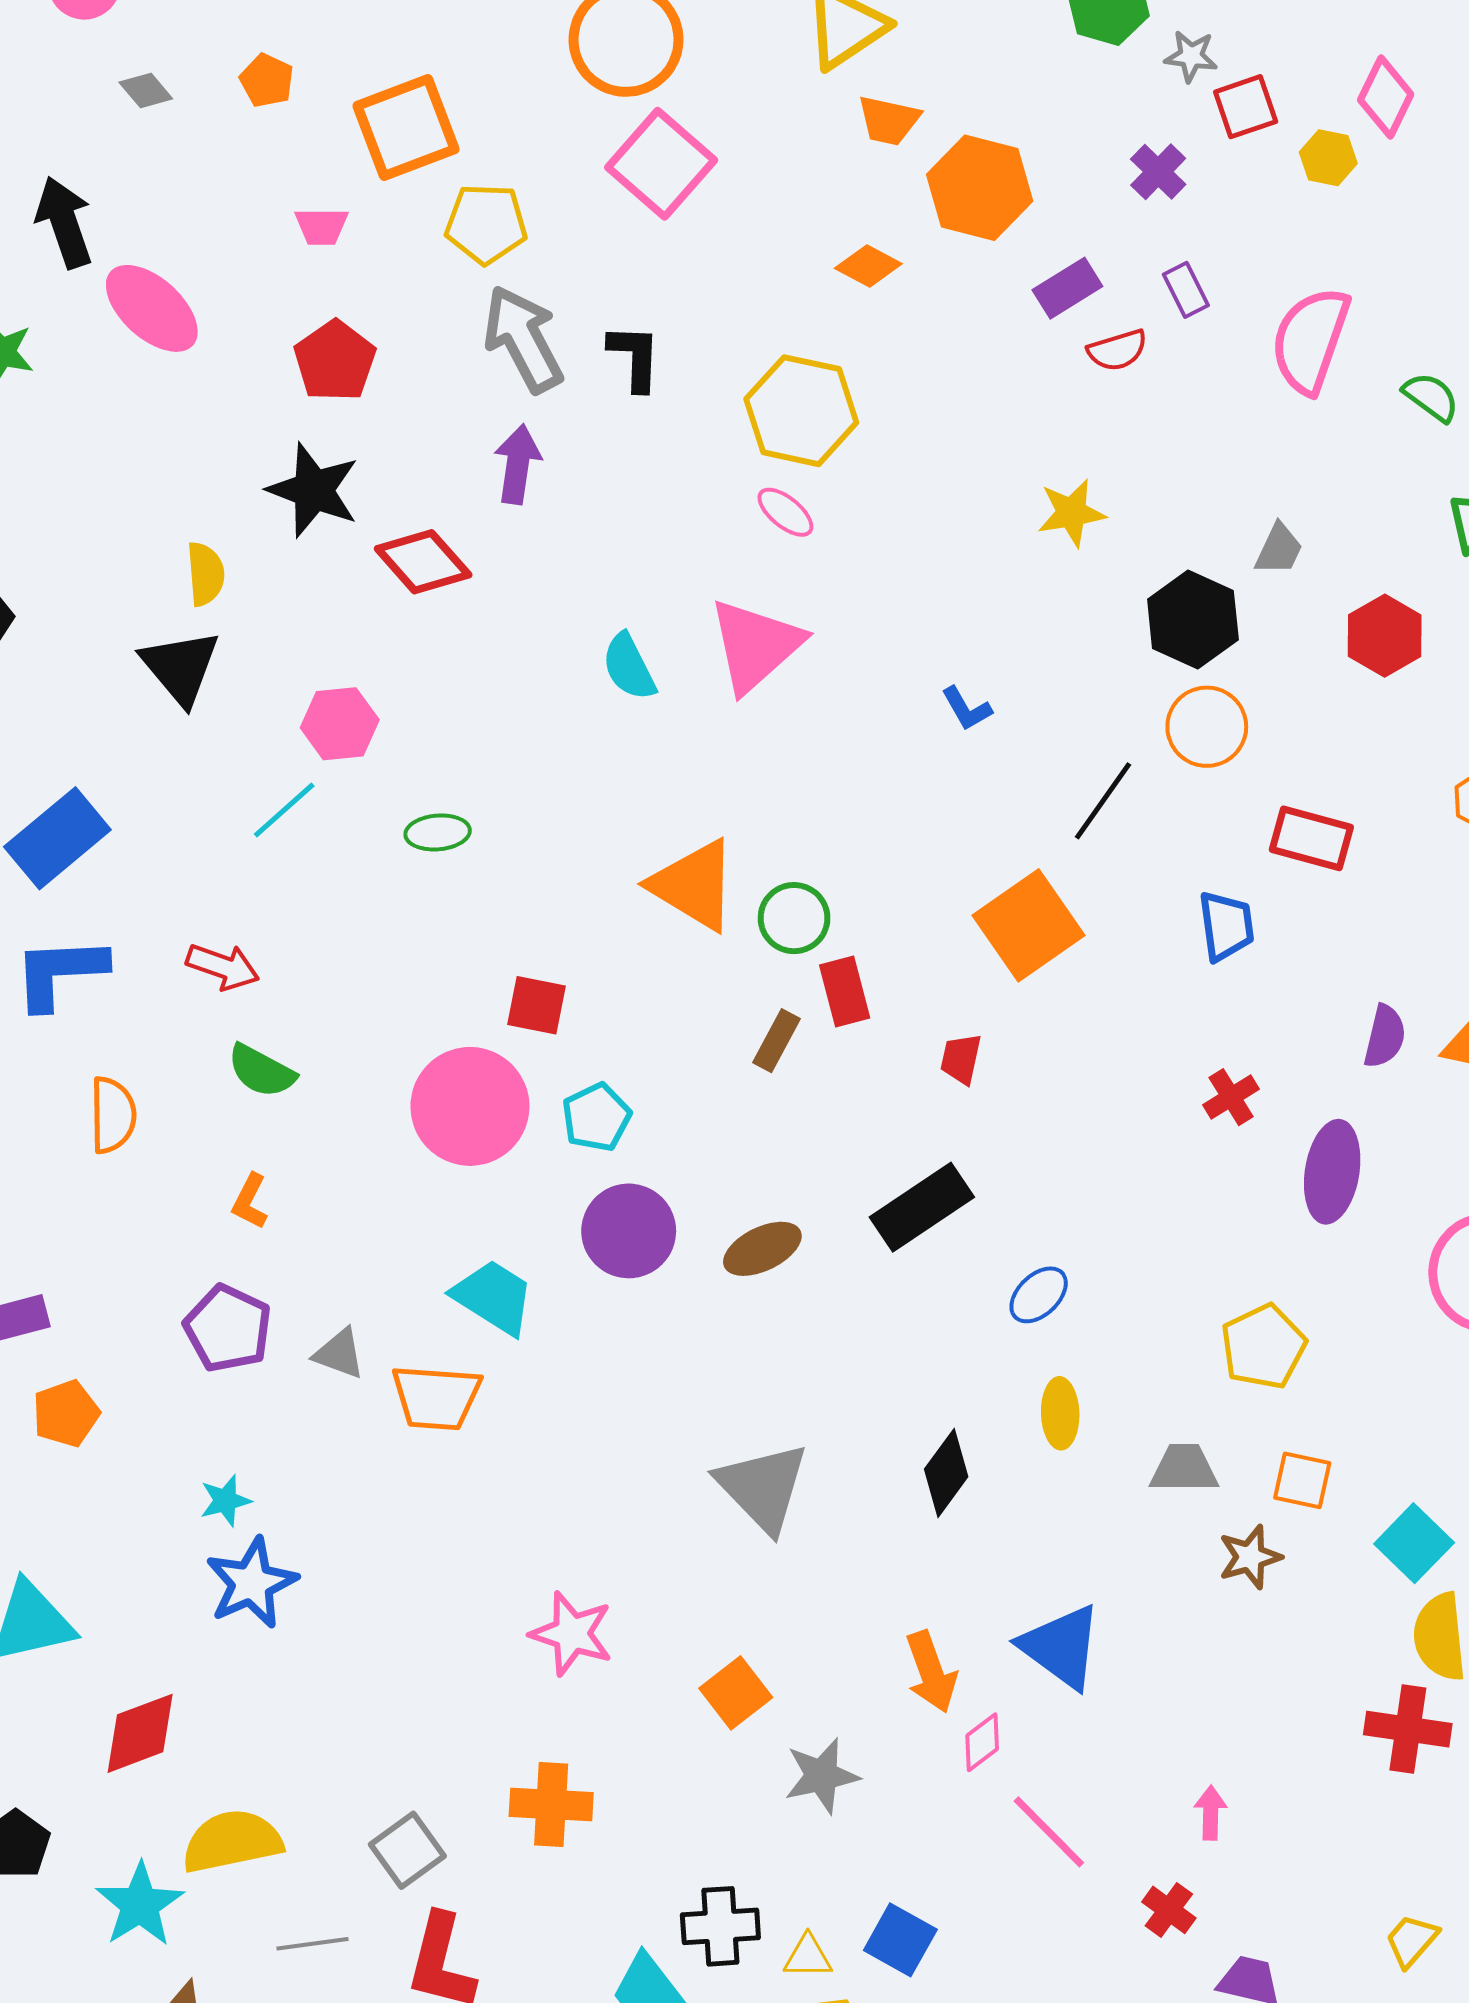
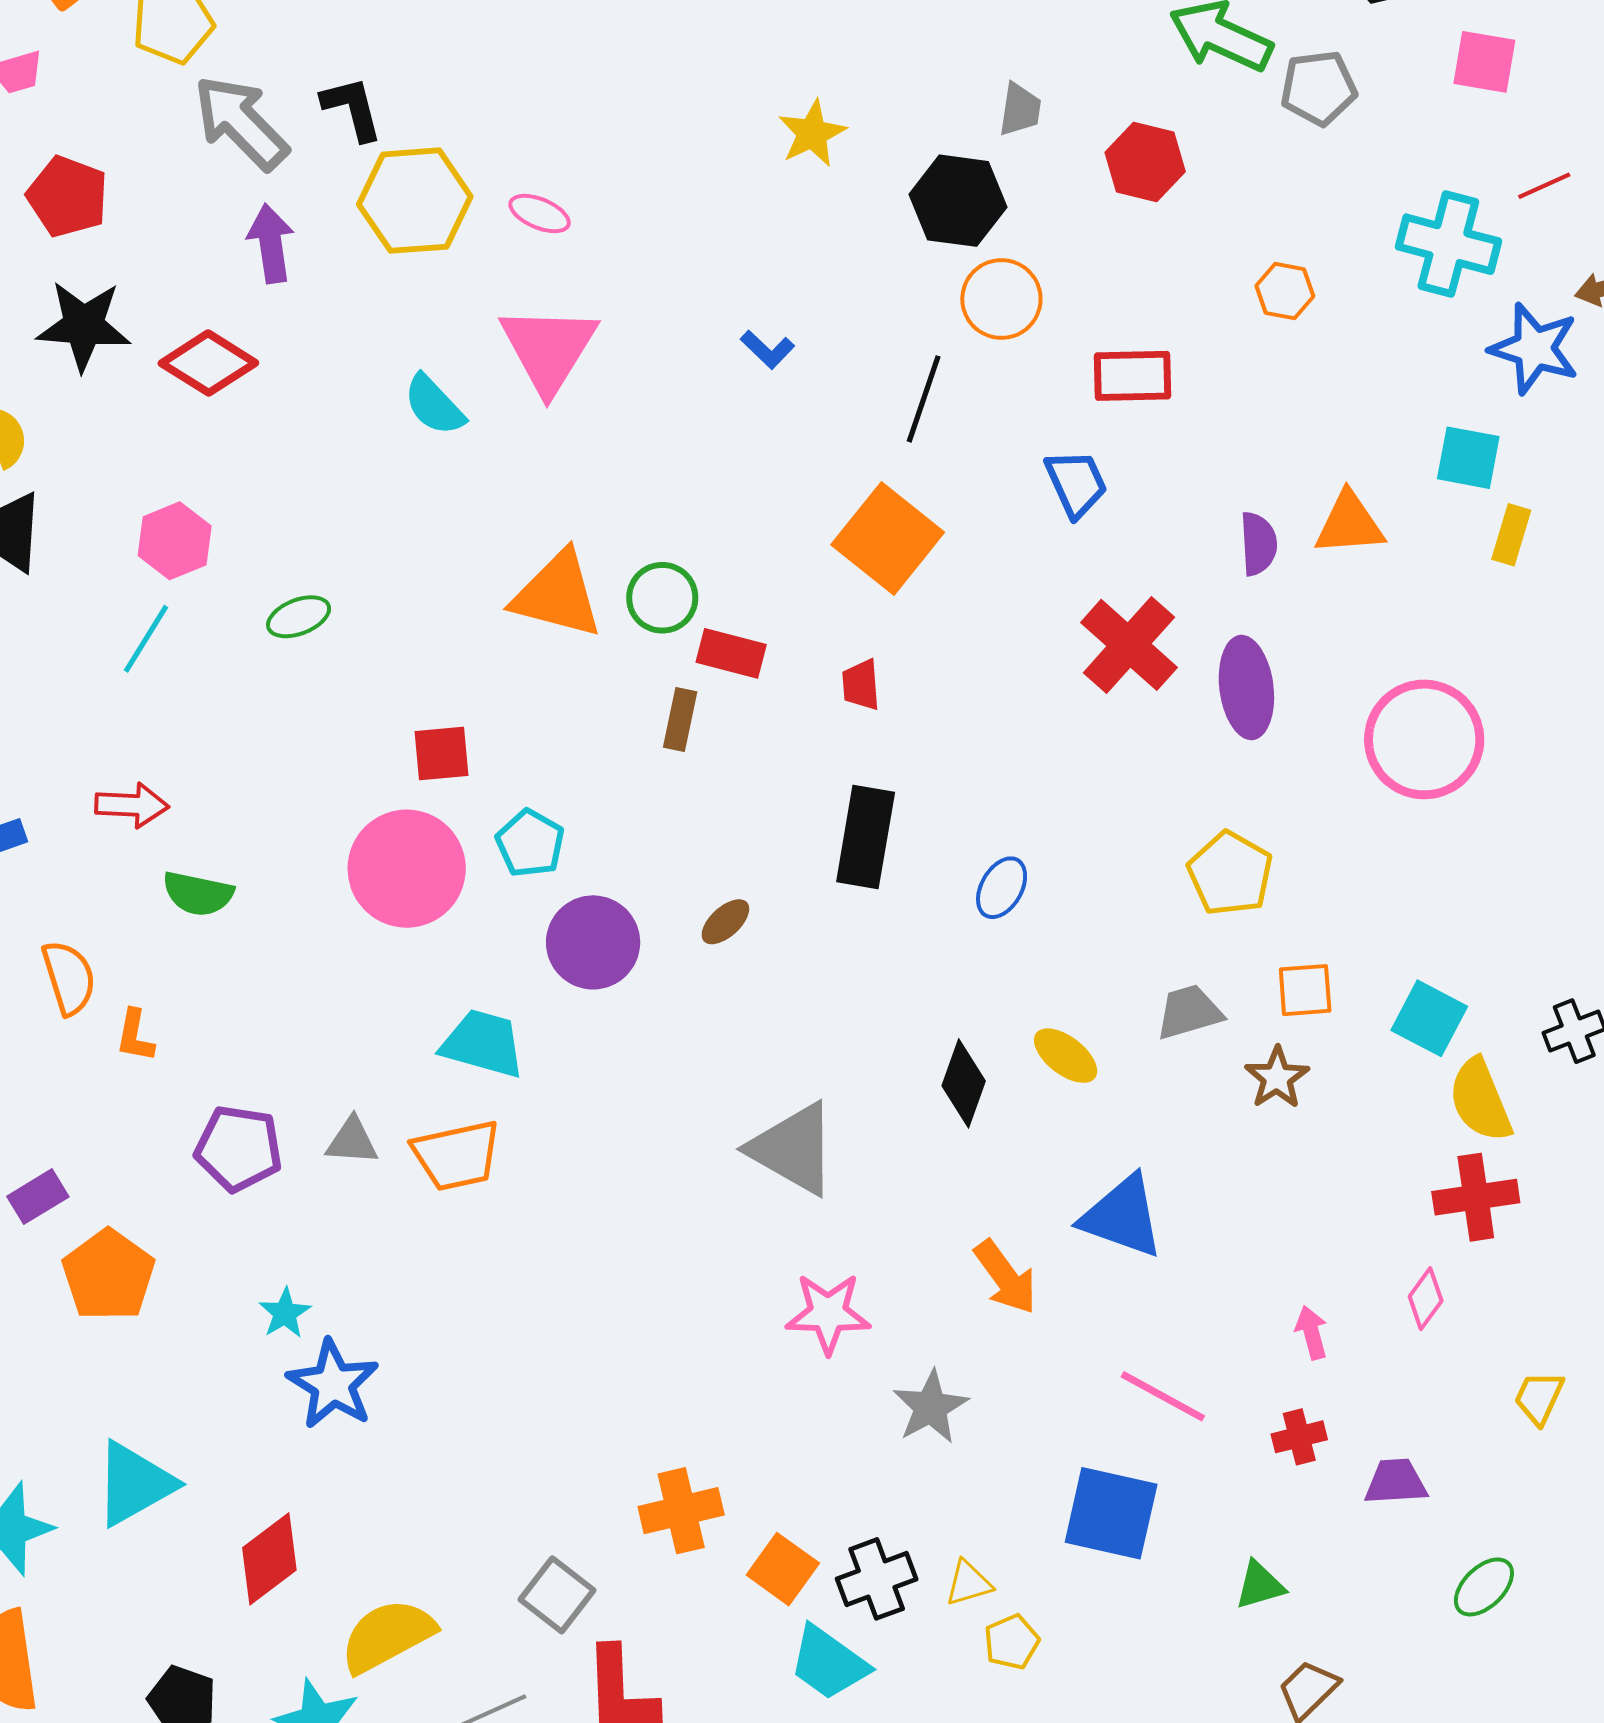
yellow hexagon: (801, 411) -> (415, 201), moved
red rectangle: (845, 991) -> (731, 653), turned -44
red cross: (1231, 1097) -> (1129, 645), size x1.8
orange L-shape: (250, 1201) -> (135, 1036), moved
black rectangle: (922, 1207) -> (866, 837), turned -30
brown ellipse: (762, 1249) -> (725, 922), size x0.7
orange pentagon: (66, 1413) -> (108, 1275), size x1.4
yellow ellipse: (1060, 1413) -> (1066, 1056), moved, turned -34
pink star: (572, 1634) -> (828, 1313), moved
orange square: (736, 1693) -> (783, 1569), moved
pink diamond: (982, 1742) -> (1426, 1299), moved
red cross: (1169, 1910) -> (1299, 1437), turned -34
blue square: (900, 1940) -> (1111, 1513), moved, size x1.4

